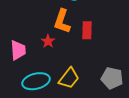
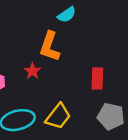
red rectangle: (87, 30) -> (97, 78), moved

